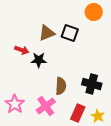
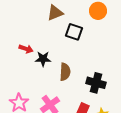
brown triangle: (47, 33) -> (55, 13), moved
brown semicircle: (61, 86) -> (65, 72), moved

